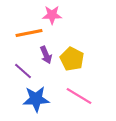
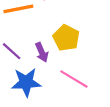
purple arrow: (46, 55) -> (42, 52), moved

